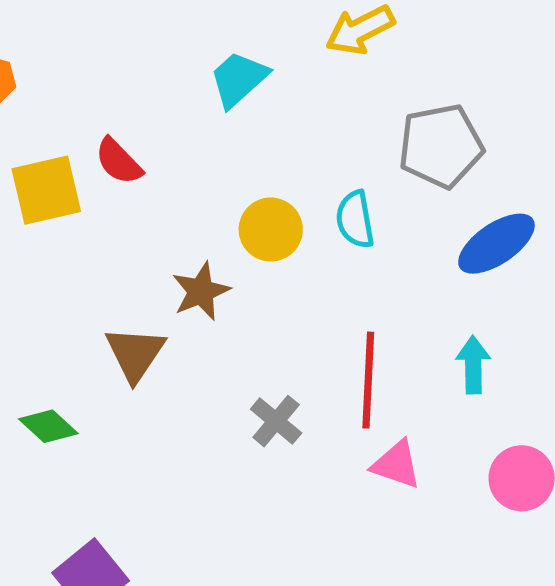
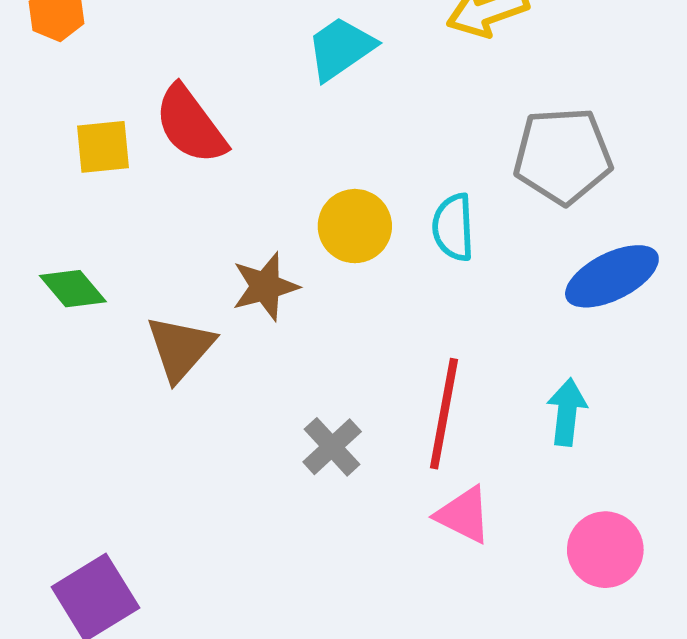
red semicircle: (119, 161) -> (190, 125), size x1.4
yellow square: (46, 190) -> (103, 147), size x0.7
green diamond: (48, 426) -> (73, 289), moved

